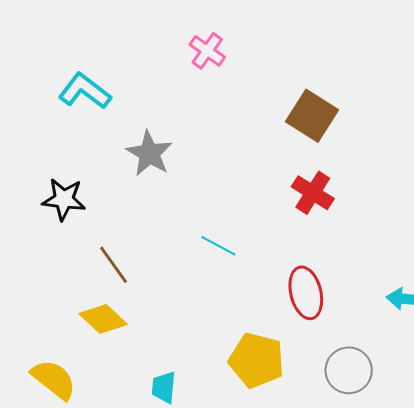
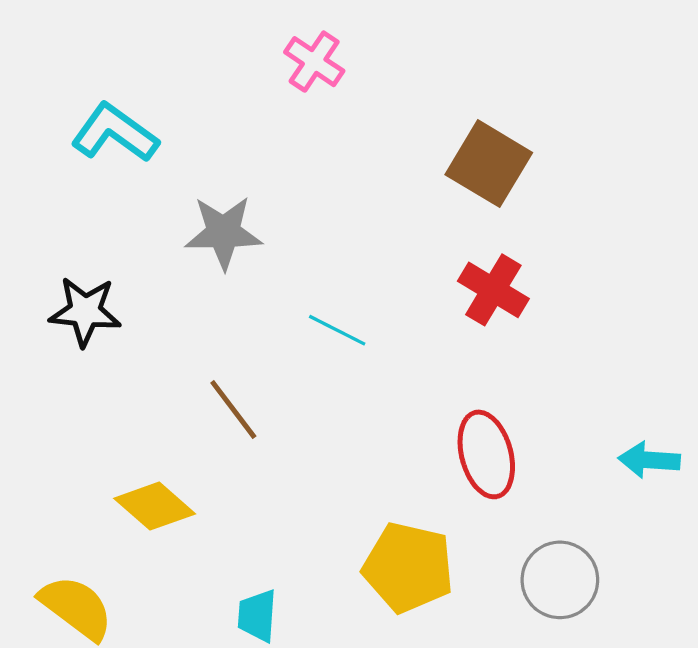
gray star: (149, 153) -> (223, 232), turned -30
cyan line: (218, 246) -> (337, 330), moved
brown line: (114, 265) -> (233, 410), moved

